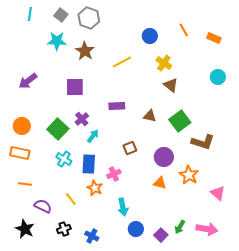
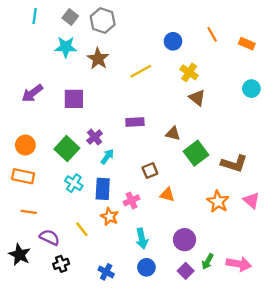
purple square: (75, 87) -> (74, 99), moved
green square: (180, 121) -> (196, 153), moved
purple circle: (164, 157) -> (185, 240), moved
orange triangle: (160, 183) -> (167, 195), moved
pink triangle: (218, 193) -> (251, 200), moved
black star: (25, 229) -> (20, 255), moved
black cross: (64, 229) -> (61, 264), moved
blue circle: (136, 229) -> (146, 267), moved

